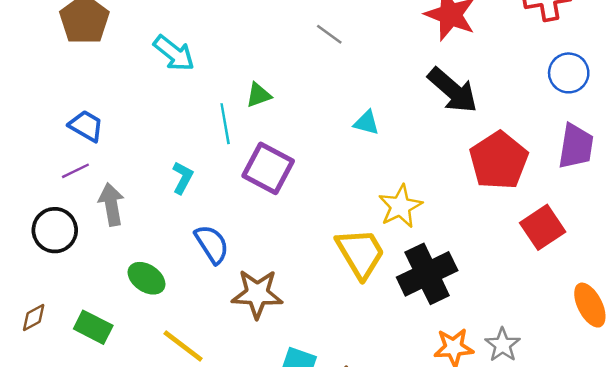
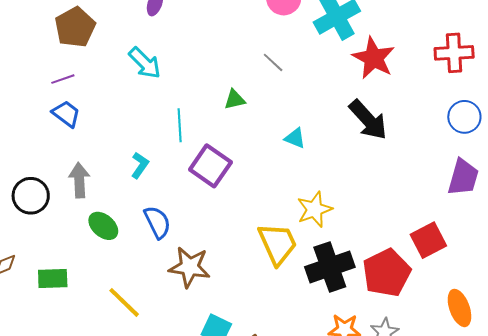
green triangle: (259, 95) -> (235, 100), moved
red pentagon: (499, 161) -> (387, 273), moved
purple line: (75, 171) -> (63, 79), moved
green ellipse: (147, 278) -> (103, 226), moved
green rectangle: (93, 327) -> (53, 278), turned -36

